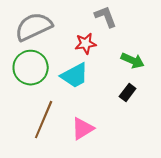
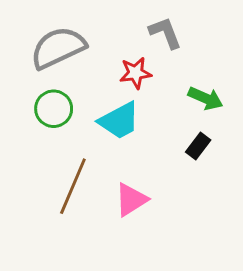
green circle: (31, 68) -> (54, 109), size x0.7

